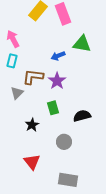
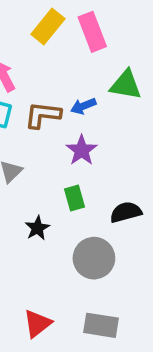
brown L-shape: (33, 77) -> (43, 115), moved
gray circle: (64, 142) -> (94, 258), size x1.5
red triangle: (32, 162) -> (37, 324), moved, turned 30

